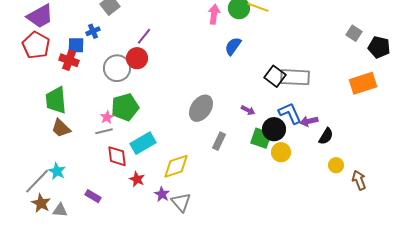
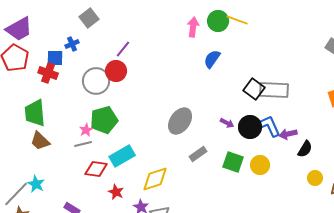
black circle: (274, 129) -> (250, 127), moved
green square: (261, 138) -> (233, 162), moved
gray rectangle: (219, 141) -> (198, 154), turned 30
red diamond: (117, 156) -> (96, 169), turned -75

